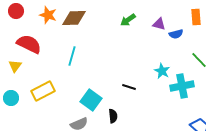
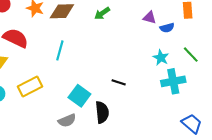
green arrow: (128, 20) -> (102, 13), moved
cyan star: (162, 71) -> (161, 58), moved
black semicircle: (113, 116) -> (102, 112), size x1.5

